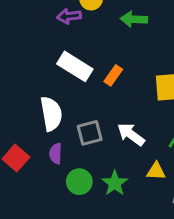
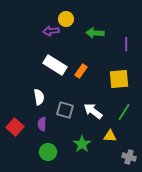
white semicircle: (51, 114) -> (39, 97), size x0.7
gray square: (90, 133) -> (65, 110), turned 30
green circle: (79, 182) -> (48, 152), moved

